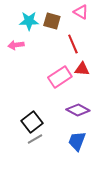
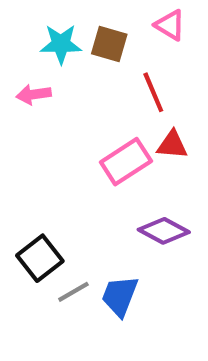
black square: (32, 122) -> (40, 258), moved
blue trapezoid: (77, 141) -> (120, 296), moved

